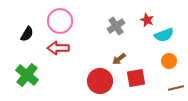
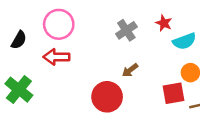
red square: (136, 78) -> (174, 93), moved

